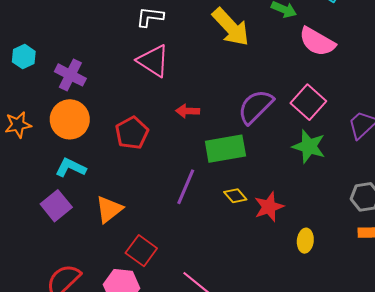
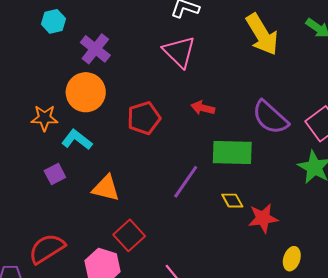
purple semicircle: (256, 107) -> (270, 117), turned -105
orange star: (18, 125) -> (44, 118), moved
purple square: (56, 206) -> (55, 174), size x0.7
orange triangle: (109, 209) -> (106, 188), turned 40

